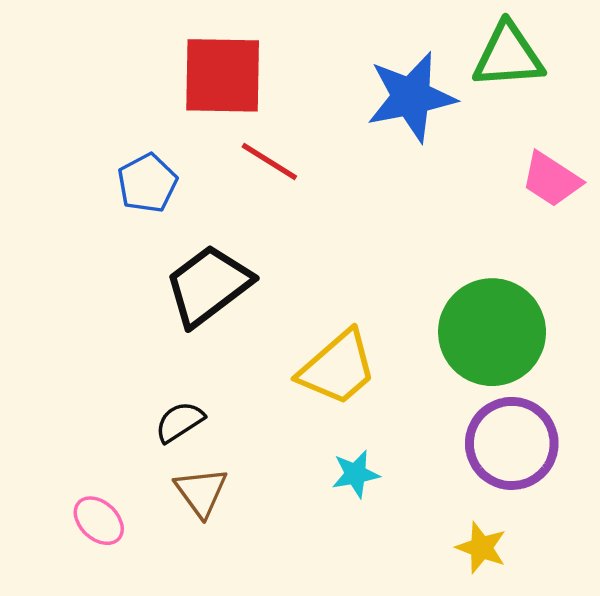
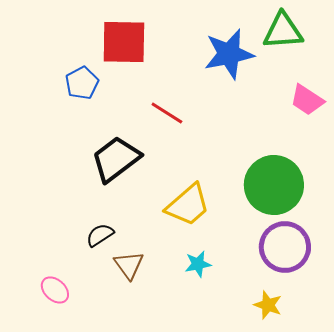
red line: (269, 162) -> (167, 113), moved
blue pentagon: (147, 183) -> (82, 83), moved
brown triangle: (201, 492) -> (129, 265), moved

